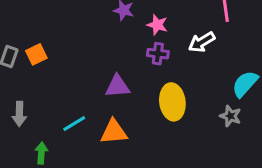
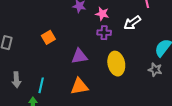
orange square: (36, 54) -> (48, 37), moved
cyan line: (74, 124) -> (41, 85), moved, turned -42

